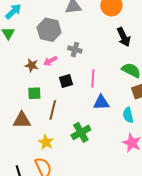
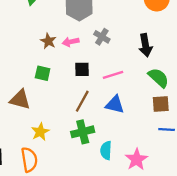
black arrow: (124, 37) -> (145, 45), moved
pink line: (93, 78) -> (113, 75), turned 54
brown line: (53, 110) -> (82, 101), moved
cyan semicircle: (128, 115) -> (106, 150), moved

